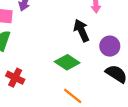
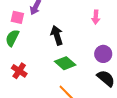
black arrow: (81, 30) -> (57, 35), moved

